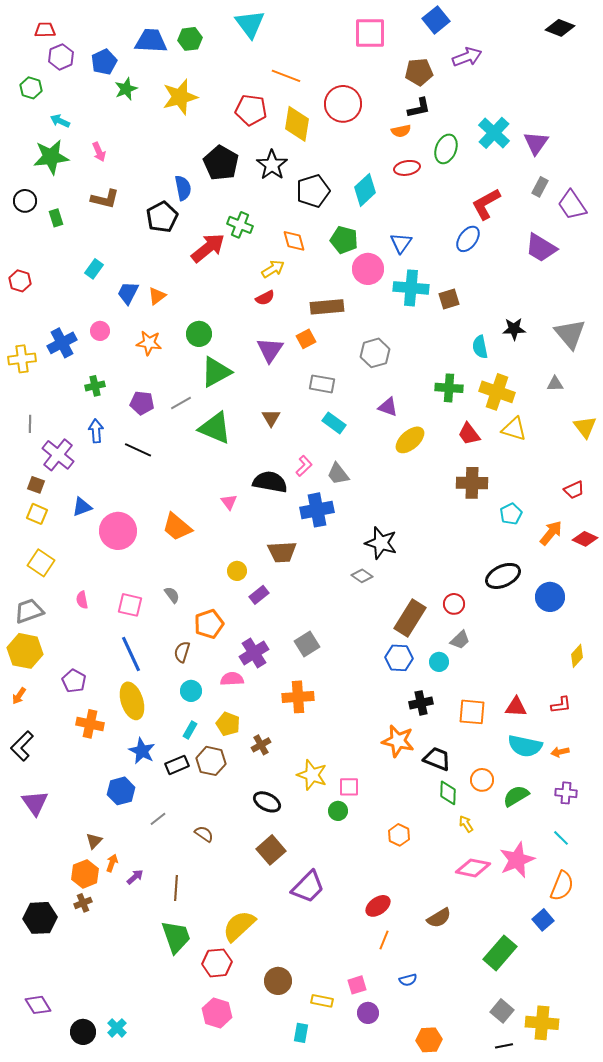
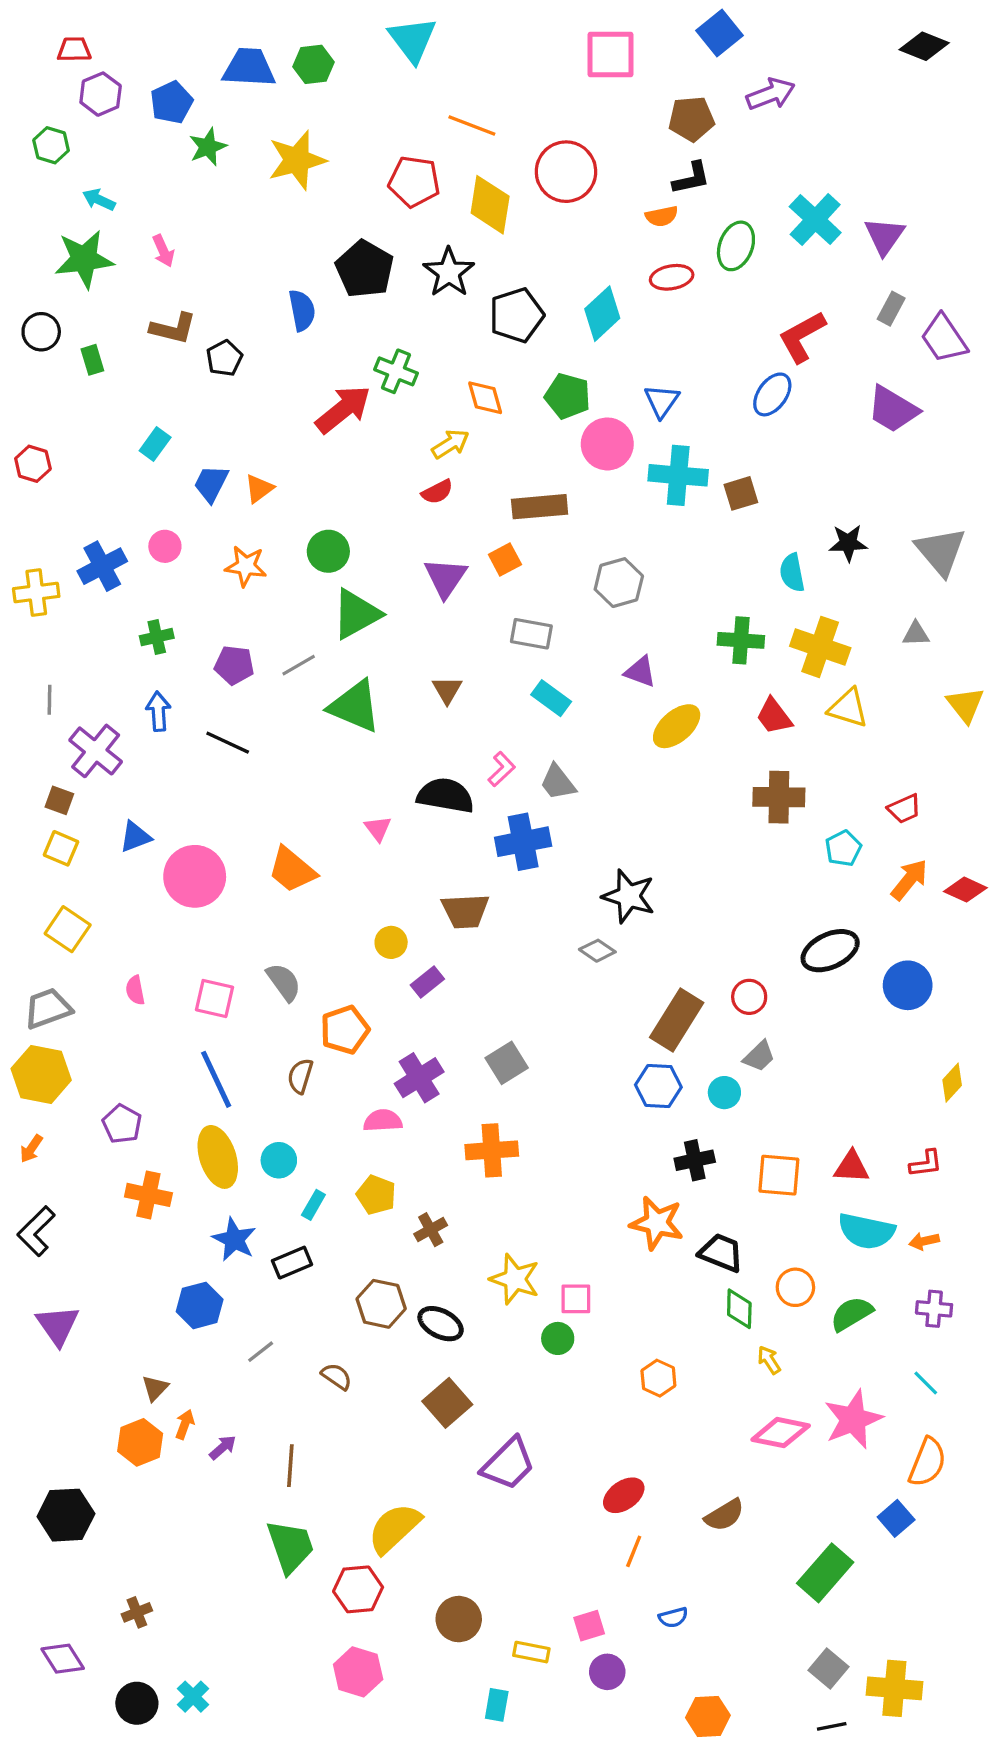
black pentagon: (162, 217) -> (224, 358), moved, size x0.7
red trapezoid: (574, 490) -> (904, 809), moved
gray semicircle: (172, 595) -> (284, 982), size x1.4
cyan circle: (191, 691) -> (279, 1160), moved
brown hexagon: (211, 761) -> (381, 1304), moved
brown cross: (83, 903) -> (137, 1612), moved

